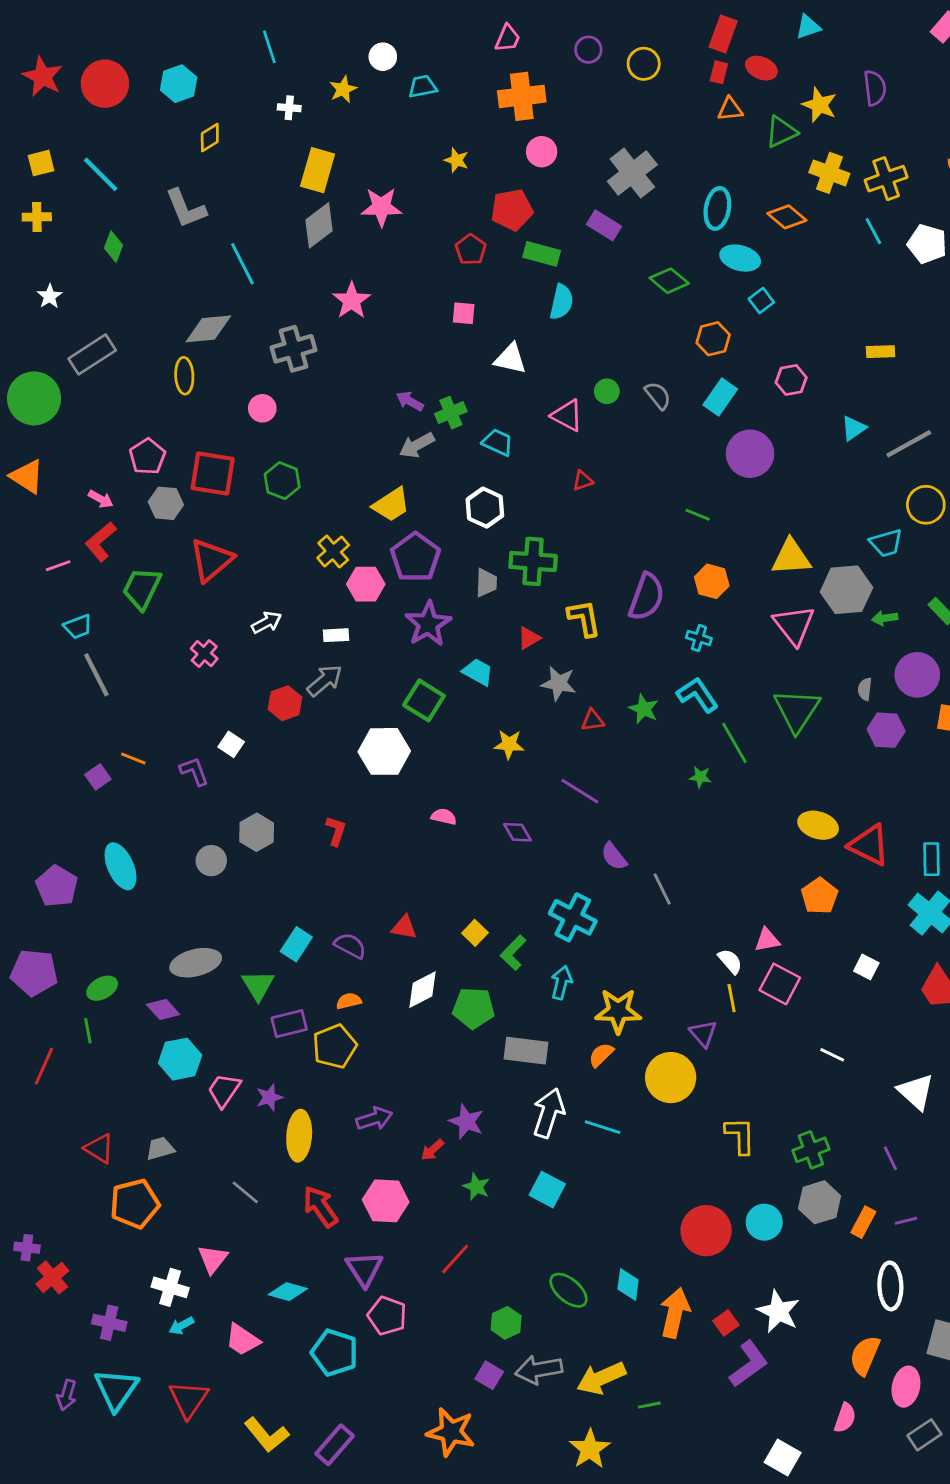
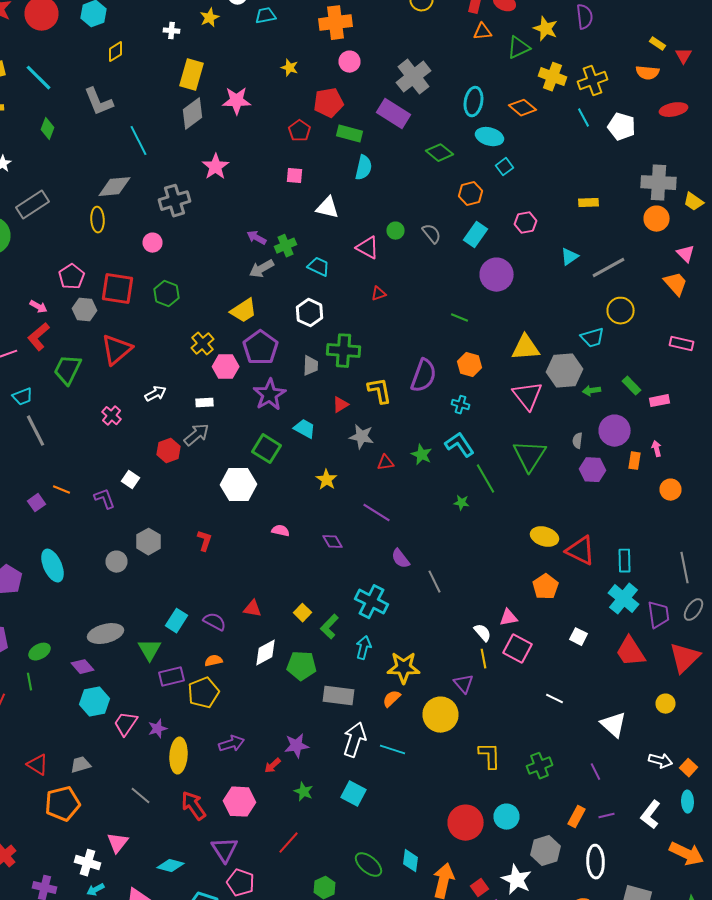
purple rectangle: (604, 225) -> (394, 114), size x1.4
yellow star: (509, 744) -> (326, 480), turned 30
purple star: (466, 1121) -> (296, 746), turned -30
gray hexagon: (819, 1202) -> (546, 851), moved

